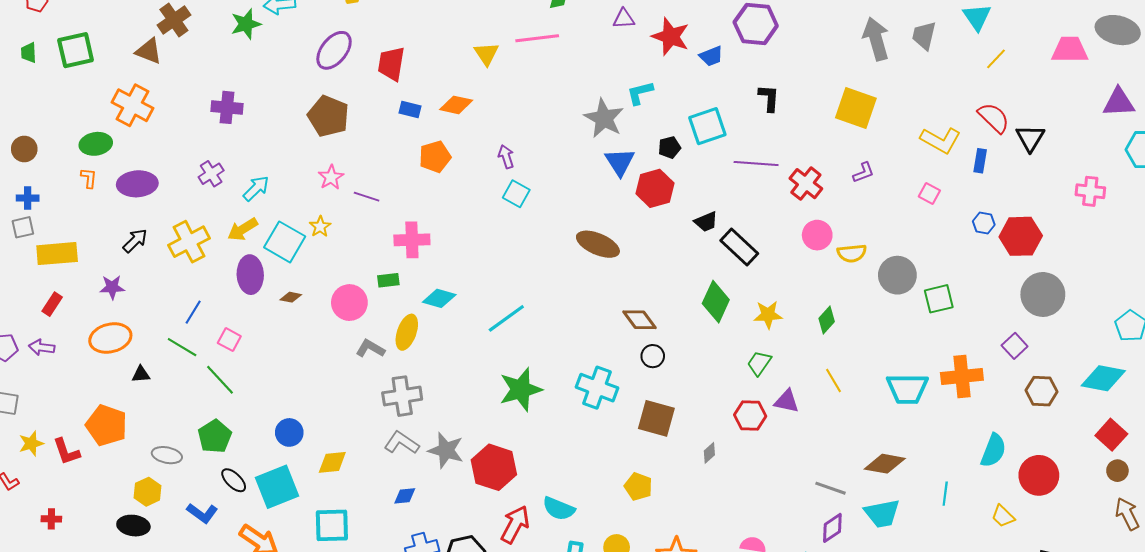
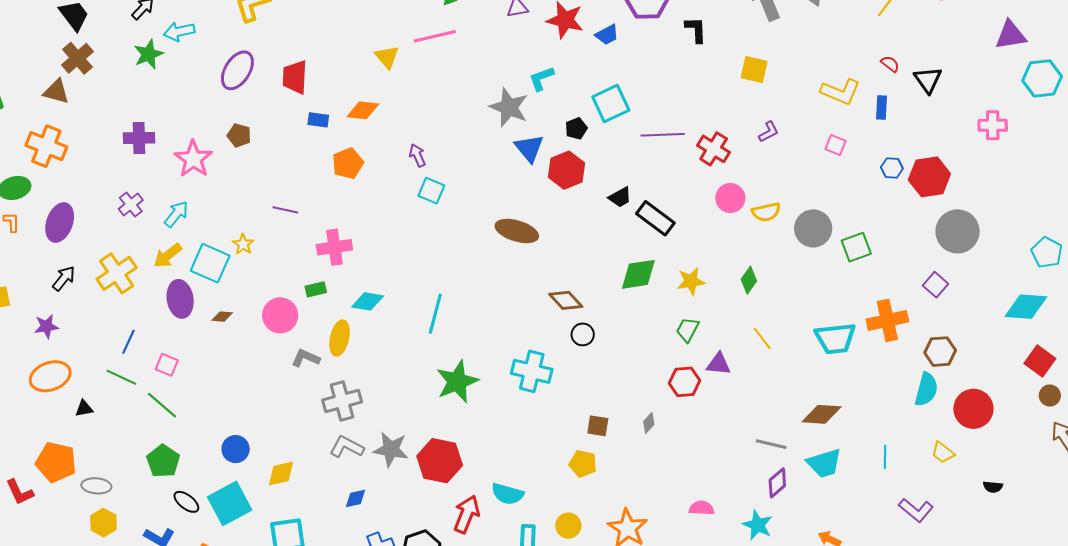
black L-shape: (769, 98) -> (696, 30), moved
yellow square: (856, 108) -> (754, 69), size x0.7
brown pentagon: (328, 116) -> (239, 135), size x0.6
red semicircle: (994, 118) -> (890, 64), size x0.6
pink star: (331, 177) -> (193, 159), moved, size x1.5
purple ellipse: (137, 184) -> (60, 223), turned -60
green diamond: (716, 302) -> (638, 274), turned 63
cyan line: (506, 318) -> (435, 314), turned -33
brown hexagon: (1042, 391) -> (940, 352), moved
brown square: (656, 418) -> (598, 426), moved, size x0.6
gray ellipse: (167, 455) -> (96, 486), moved
cyan line: (945, 494) -> (885, 457), moved

